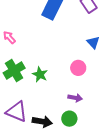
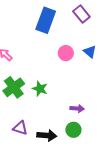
pink circle: (78, 68) -> (66, 53), moved
purple triangle: (17, 112) -> (20, 128), size x0.7

